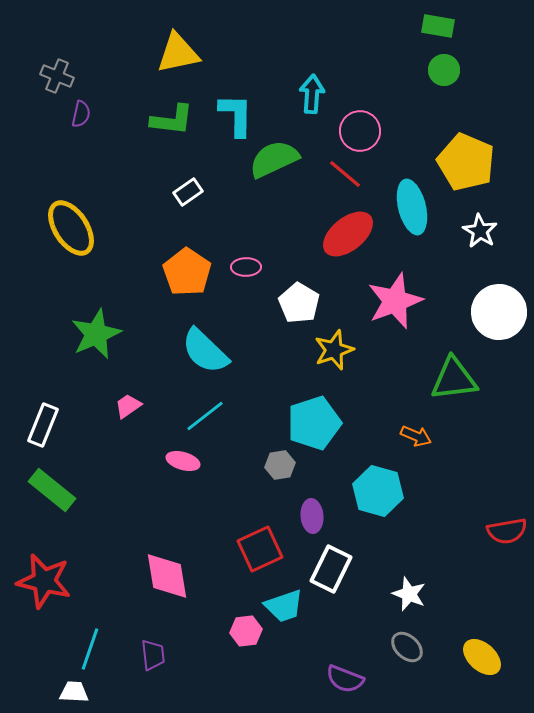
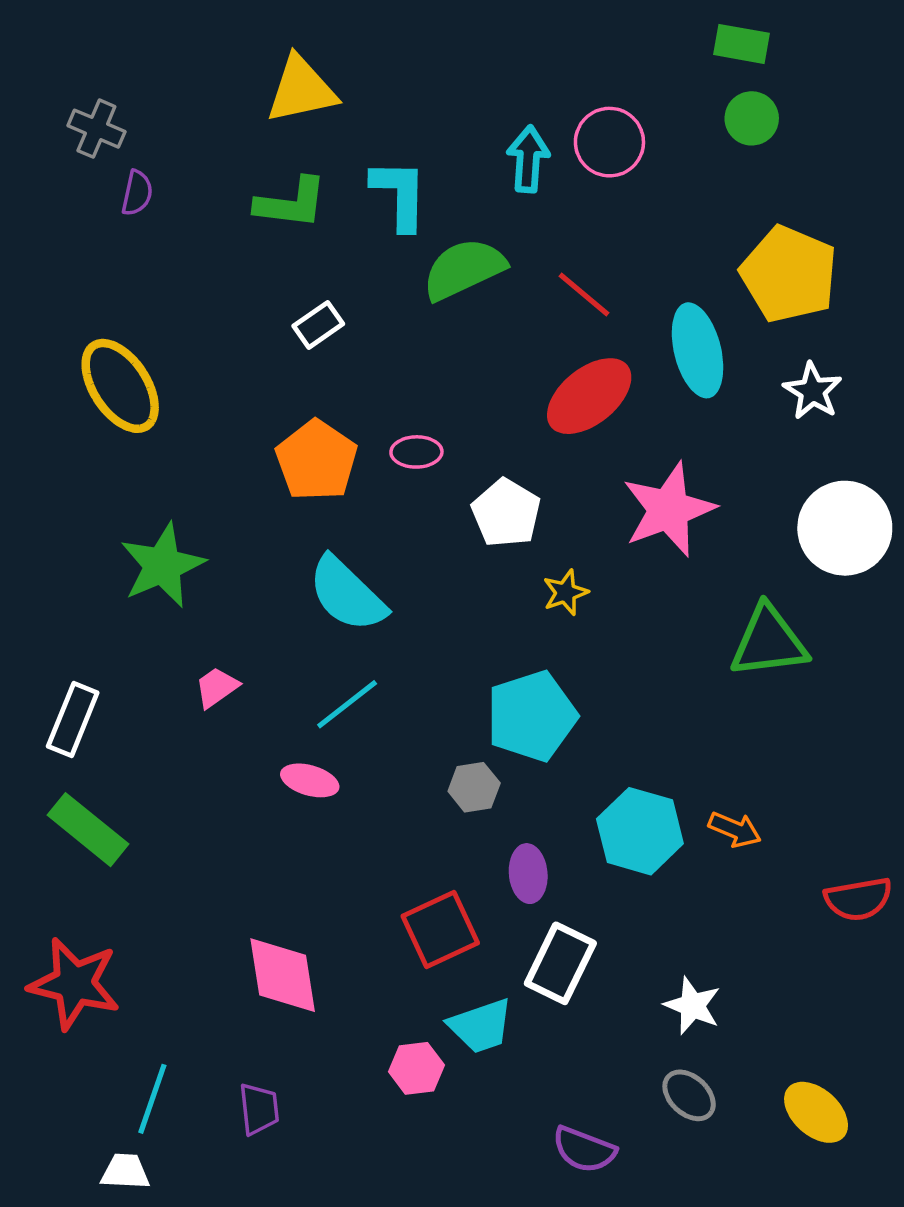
pink circle: (360, 131) -> (609, 142), moved
yellow star: (334, 350) -> (565, 592), size x0.7
orange arrow: (416, 436) -> (735, 830), moved

